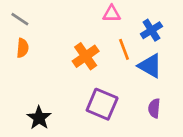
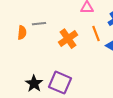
gray line: (20, 19) -> (39, 24), moved, turned -40
purple square: (102, 104) -> (60, 83), moved

